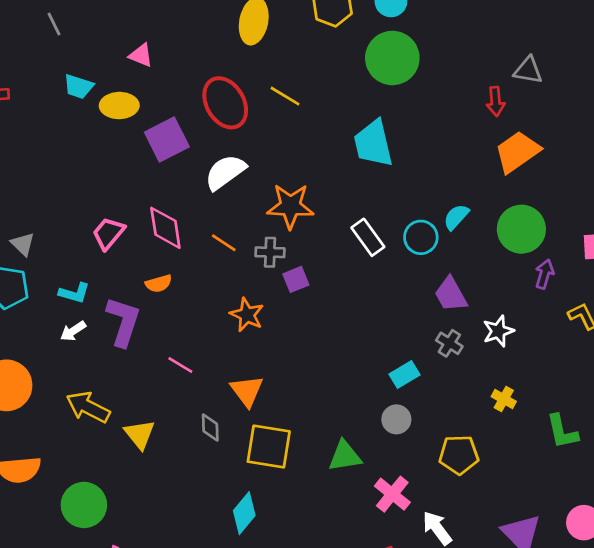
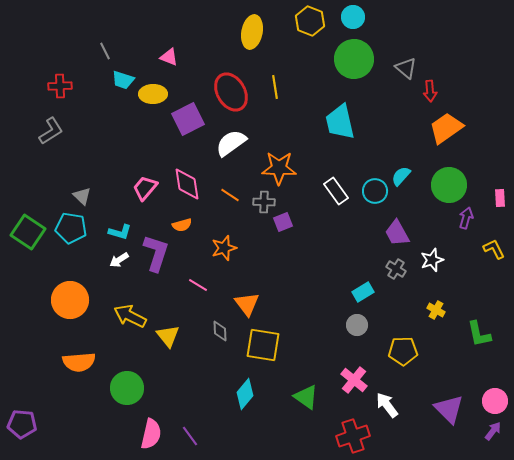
gray line: (54, 24) -> (105, 51), moved
gray triangle: (528, 70) -> (406, 68), moved, turned 30
yellow line: (285, 96) -> (275, 87), turned 50
orange star: (247, 315) -> (224, 248), moved, turned 30
green triangle: (345, 456) -> (306, 397), moved, turned 44

